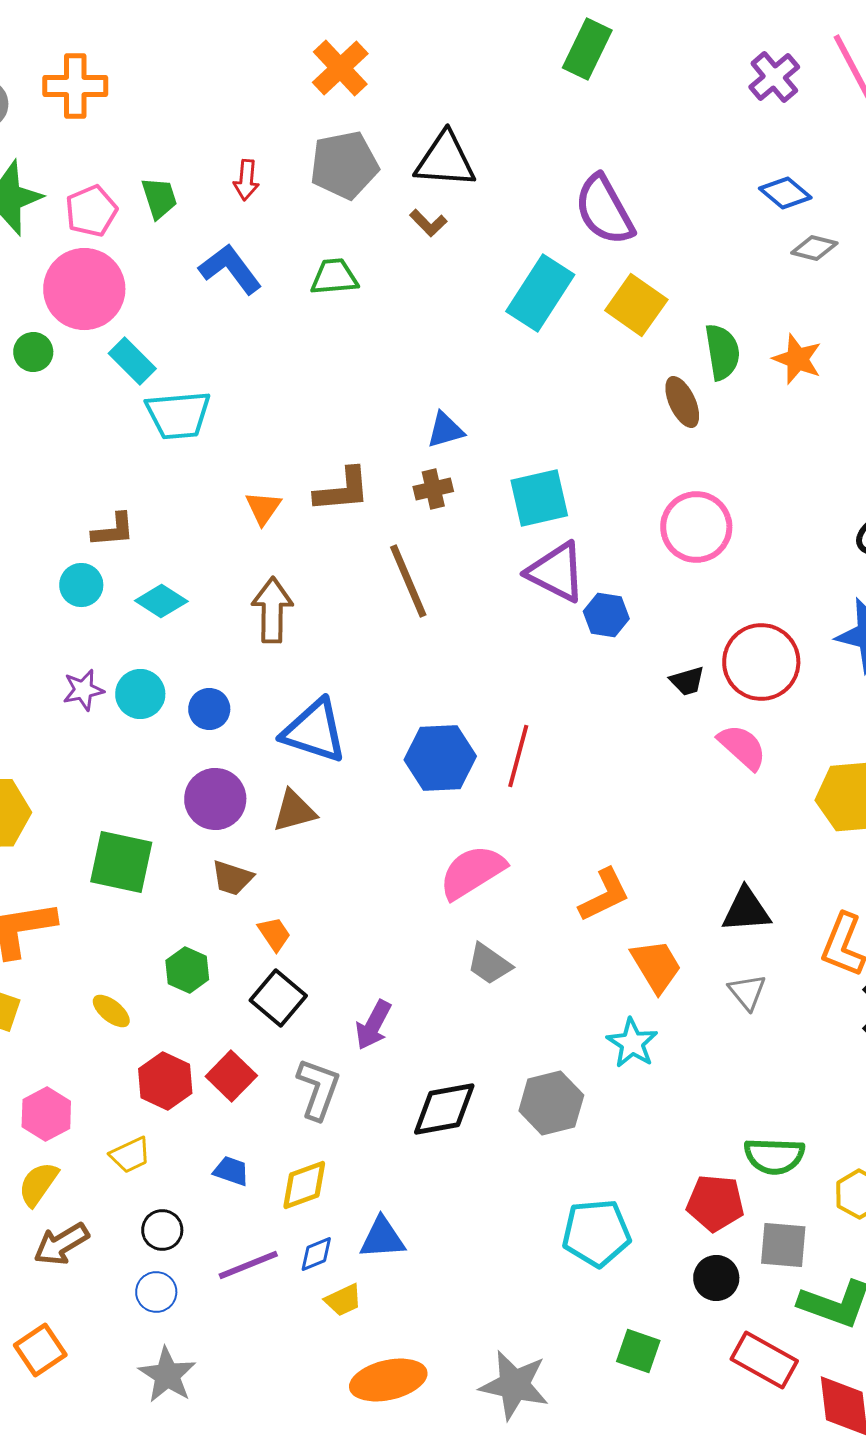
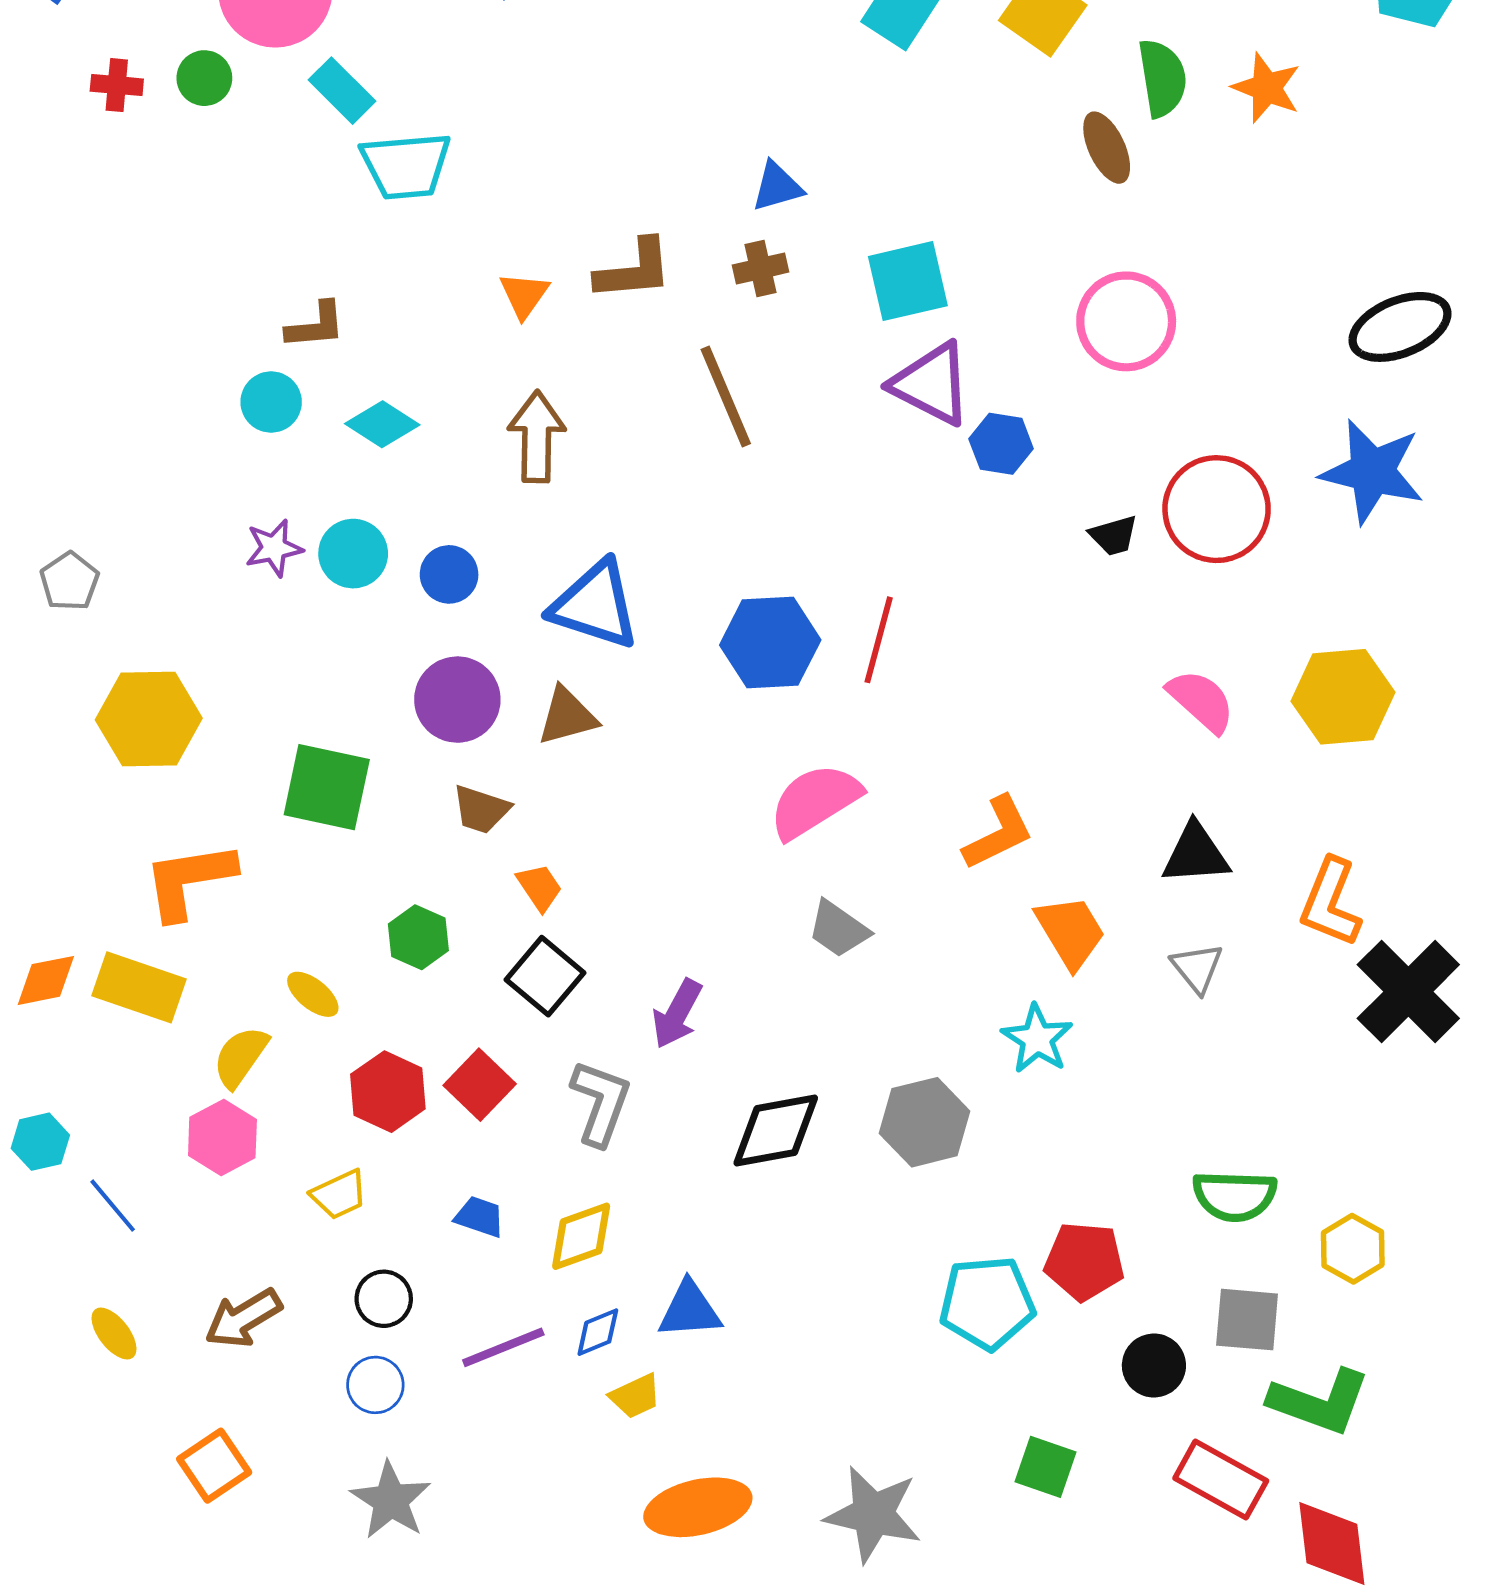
pink semicircle: (742, 747) -> (1201, 701), moved
yellow semicircle: (38, 1184) -> (241, 1057), moved
red pentagon: (715, 1203) -> (1084, 1261), moved

